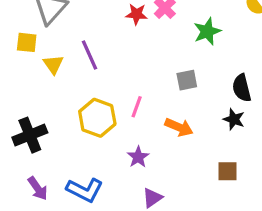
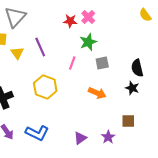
green star: (207, 31) -> (88, 42), moved
pink line: (137, 107) -> (72, 63), moved
purple star: (138, 157) -> (108, 137), moved

